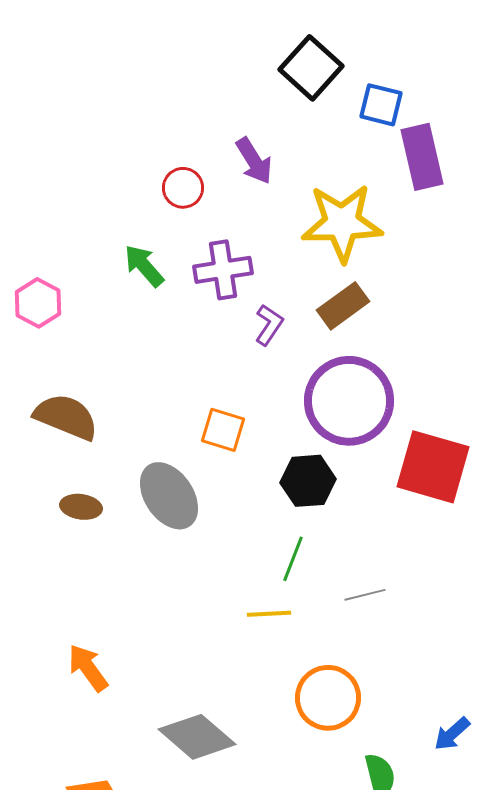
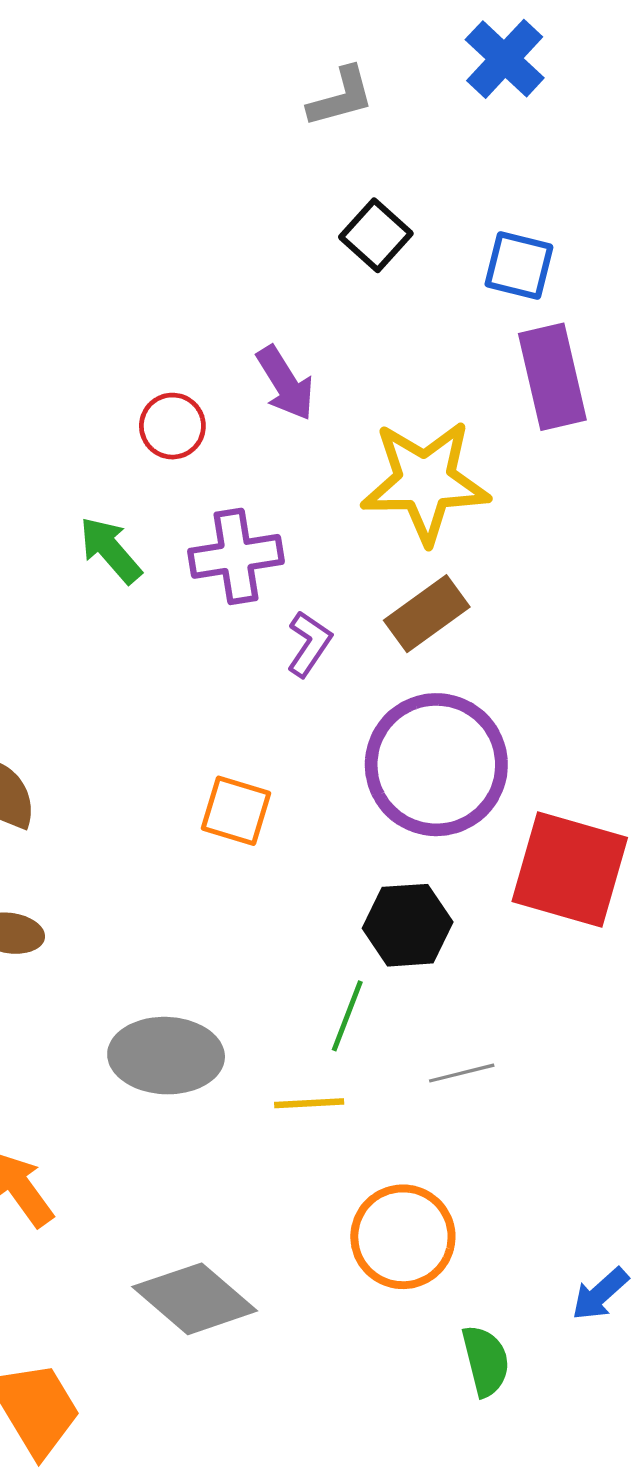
black square: (311, 68) -> (376, 235), size x0.7
blue square: (381, 105) -> (519, 265), moved
black hexagon: (308, 481) -> (408, 925), moved
gray ellipse: (169, 496) -> (166, 1056), moved, turned -54

